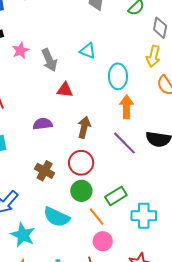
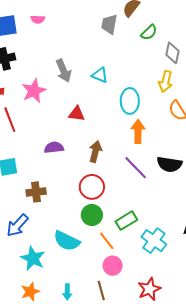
pink star: (20, 50) -> (34, 91), moved, size x1.4
gray arrow: (49, 60) -> (63, 71), moved
brown cross: (45, 171) -> (36, 192), moved, turned -36
cyan cross: (144, 216) -> (154, 241), turned 35

